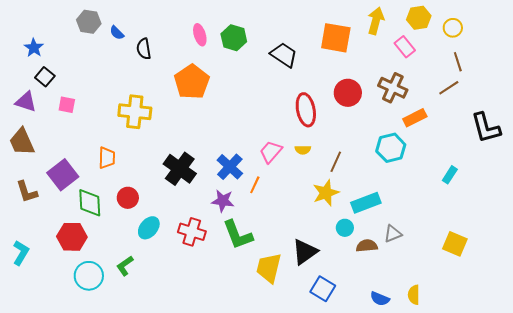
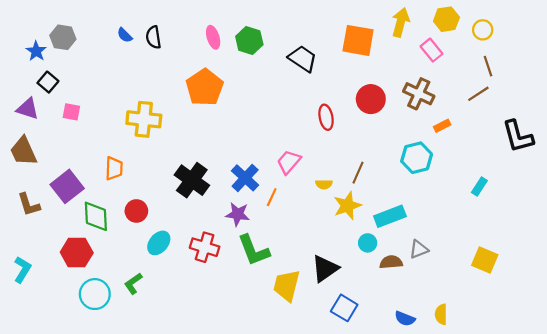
gray hexagon: (89, 22) -> (63, 37), moved
black semicircle: (144, 49) -> (153, 37), moved
red ellipse: (306, 110) -> (326, 117), size x0.7
orange rectangle: (415, 118) -> (442, 126), size x0.7
yellow semicircle: (303, 150) -> (324, 184), moved

